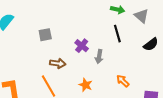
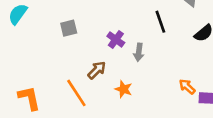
brown arrow: (58, 63) -> (97, 70), moved, turned -49
orange arrow: (123, 81) -> (187, 87), moved

